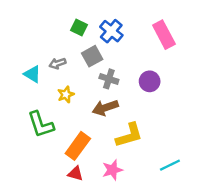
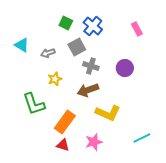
pink rectangle: (164, 35) -> (137, 29), size x0.6
cyan triangle: (32, 74) -> (22, 45), moved
yellow L-shape: (129, 135) -> (108, 113), turned 40

